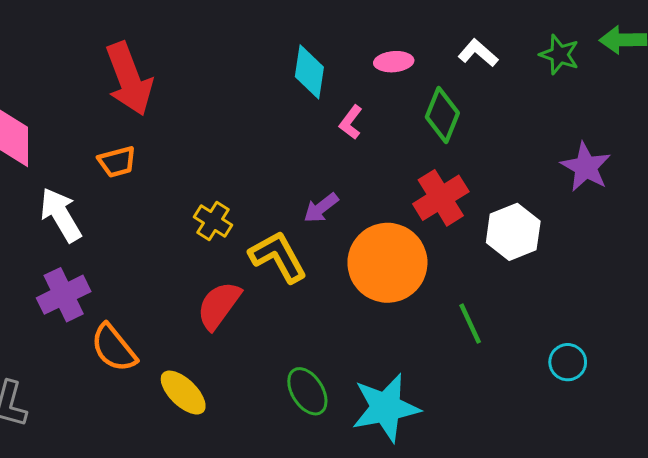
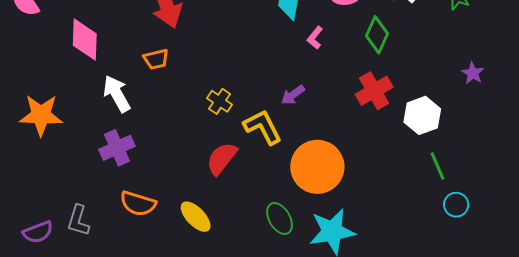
purple star: (586, 167) -> (473, 73), size x0.7
orange circle: (387, 263) -> (317, 167), moved
green line: (470, 324) -> (437, 166), moved
orange semicircle: (114, 348) -> (138, 204), moved, turned -36

